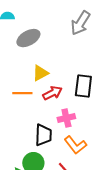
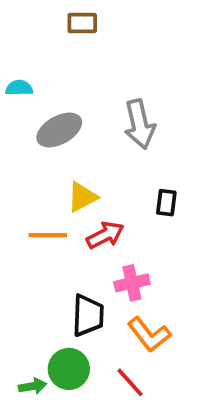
gray arrow: (80, 23) -> (140, 124), moved, turned -45
black rectangle: (83, 86) -> (166, 203), moved, size x0.6

